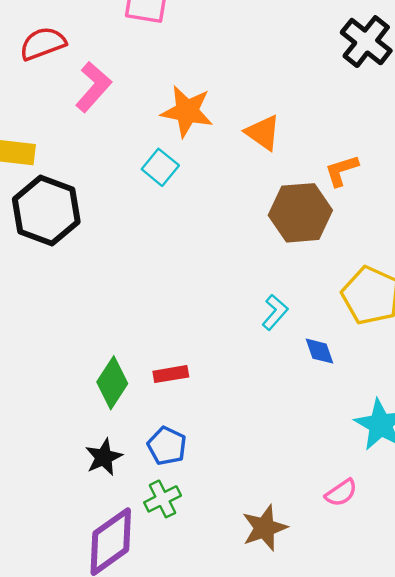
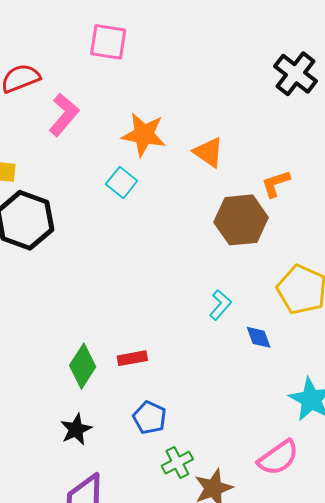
blue pentagon: (167, 446) -> (150, 418), moved
pink semicircle: (341, 493) -> (278, 458), size x1.5
green cross: (163, 499) -> (177, 463), moved

